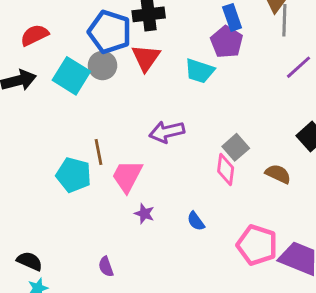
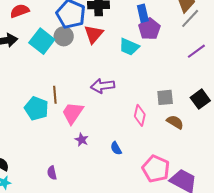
blue rectangle: (232, 17) -> (143, 13), moved
gray line: (284, 20) -> (190, 18), turned 35
gray square: (236, 147) -> (165, 97), moved, turned 30

